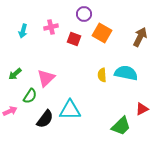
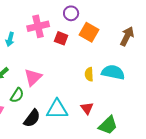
pink cross: (51, 27) -> (38, 26), size x1.5
cyan arrow: (23, 31) -> (10, 39), moved
red triangle: (142, 109) -> (87, 108), moved, turned -40

